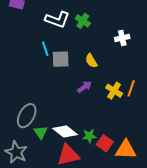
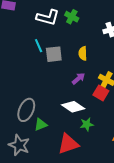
yellow semicircle: (91, 61) -> (83, 53), turned 32
green triangle: (41, 132) -> (41, 125), turned 48
white diamond: (65, 132) -> (73, 107), moved
red square: (105, 143) -> (101, 93), moved

